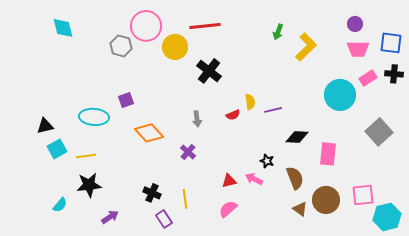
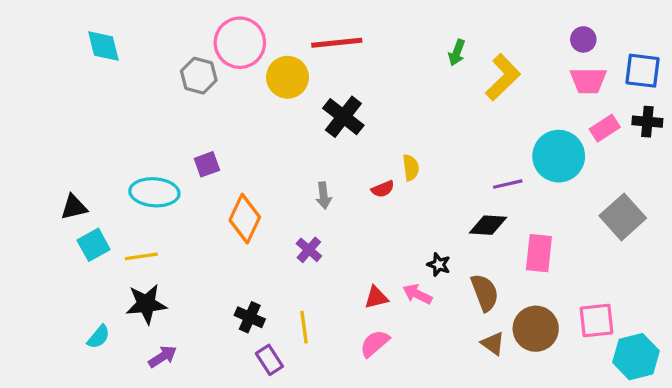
purple line: (273, 110) -> (508, 184), moved
orange diamond: (149, 133) -> (245, 219), turned 68
purple arrow: (110, 217) -> (163, 357), moved

